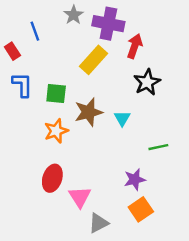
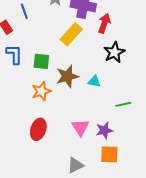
cyan triangle: (122, 118) -> (94, 81), turned -48
pink triangle: (80, 197) -> (80, 127), moved
orange square: (141, 209) -> (109, 154), turned 36

